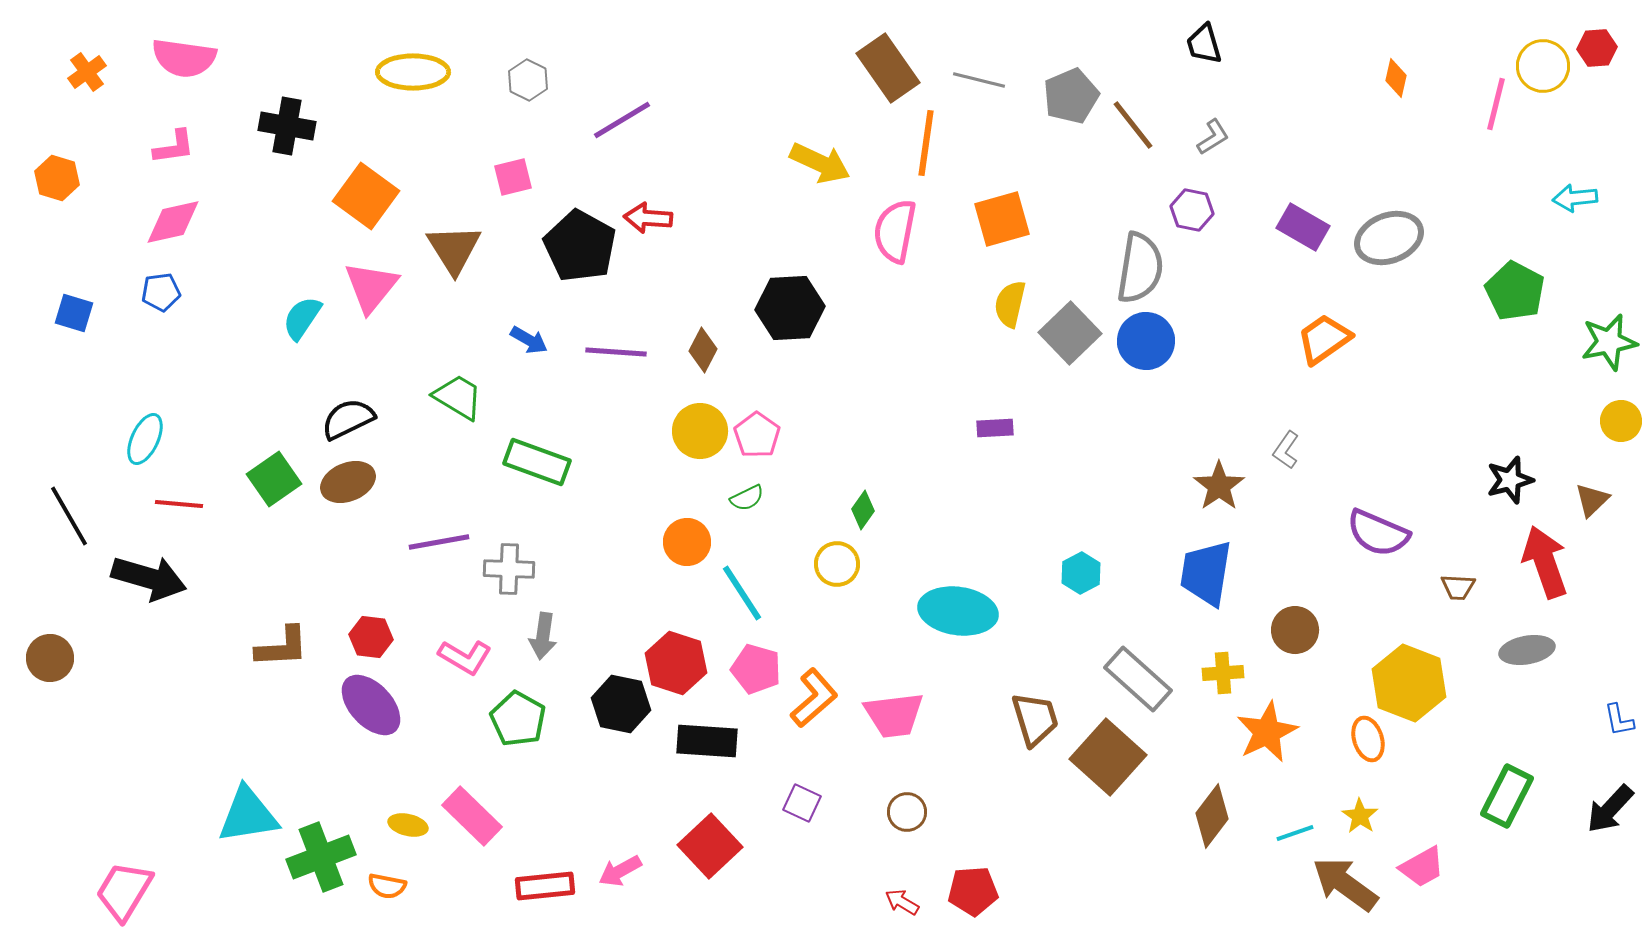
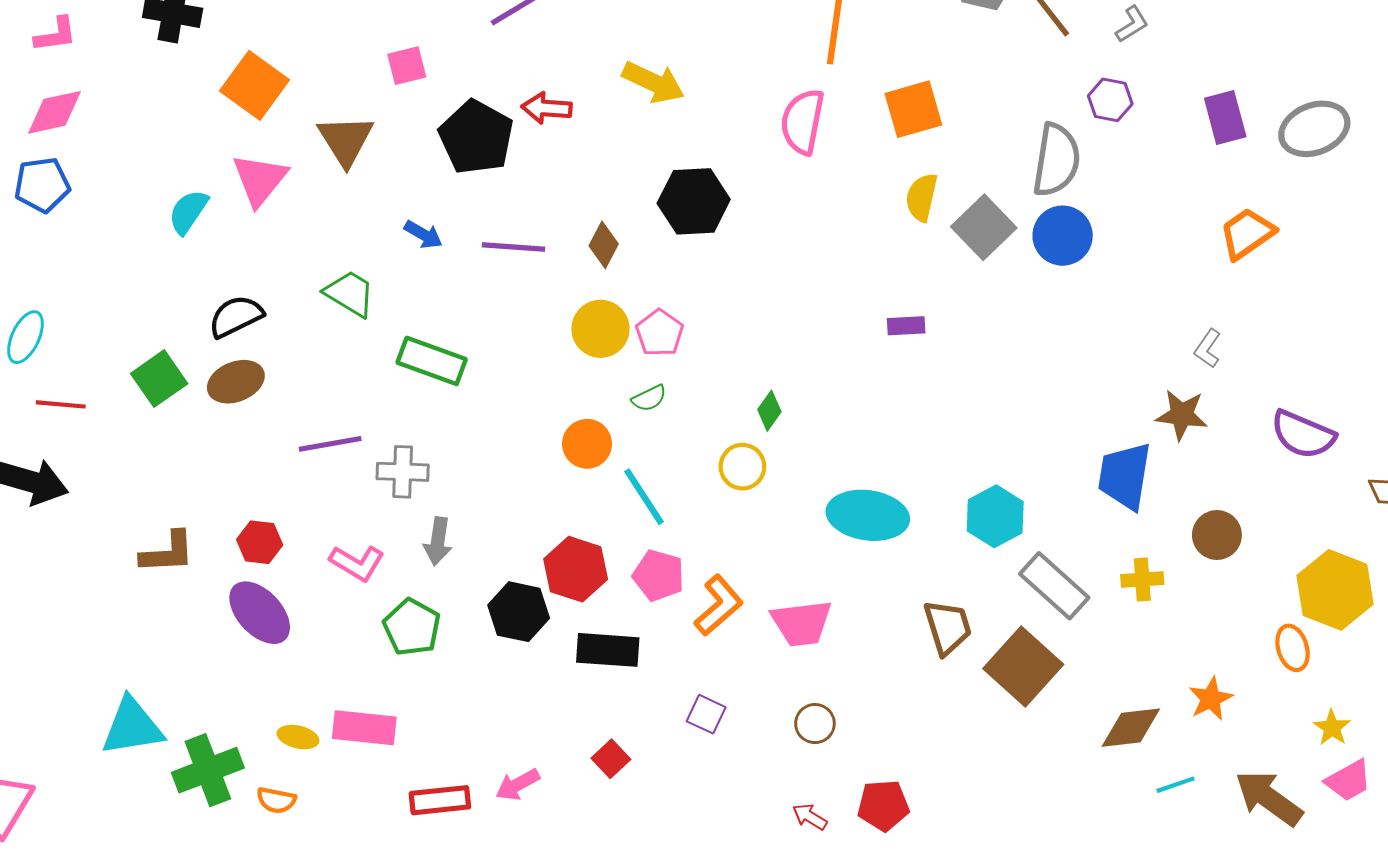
yellow arrow: (820, 163) -> (653, 82), moved
purple rectangle: (1303, 227) -> (1225, 117), turned 45
blue pentagon: (161, 292) -> (42, 185), size x1.4
brown star: (1219, 486) -> (1182, 415), moved, turned -30
cyan hexagon: (1081, 573) -> (995, 516), moved, size x1.4
orange star: (1267, 732) -> (1211, 699), moved, size x0.7
pink rectangle: (472, 816) -> (364, 728), turned -38
brown diamond: (1212, 816) -> (1131, 728), turned 46
yellow star: (1360, 816) -> (1332, 728), moved
cyan line: (1295, 833) -> (1175, 785), moved
red square: (710, 846) -> (611, 759), size x0.6

